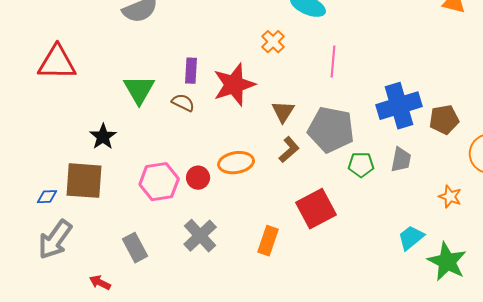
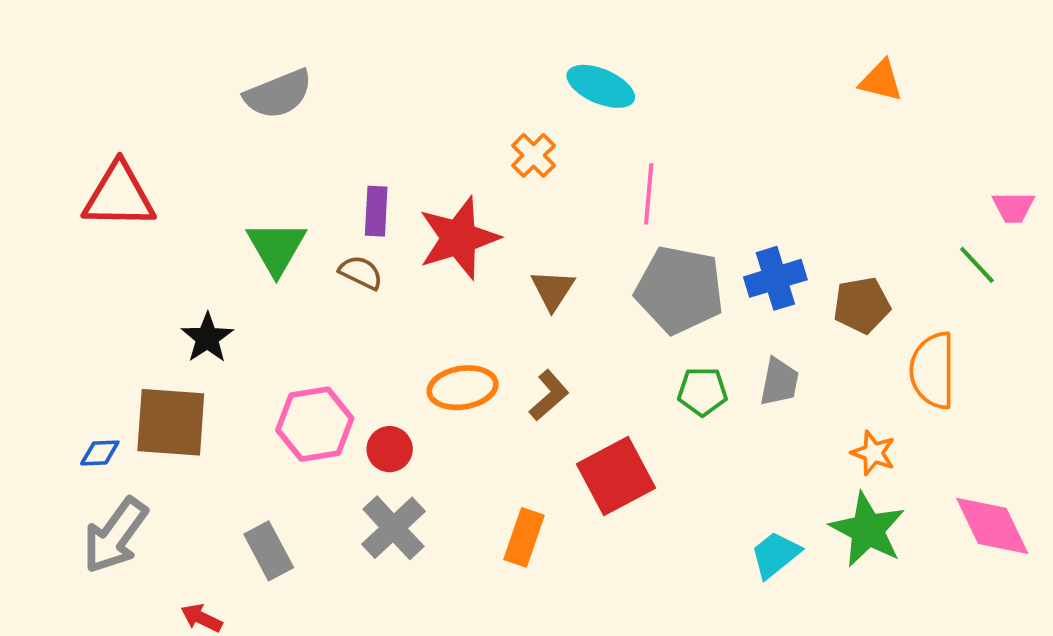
blue cross: (399, 106) -> (775, 278), size x0.7
gray pentagon: (331, 130) -> (679, 290), moved
brown L-shape: (289, 150) -> (549, 395), moved
red circle: (198, 178) -> (390, 449), moved
cyan trapezoid: (411, 238) -> (775, 555), moved
green star: (447, 262) -> (868, 530), moved

